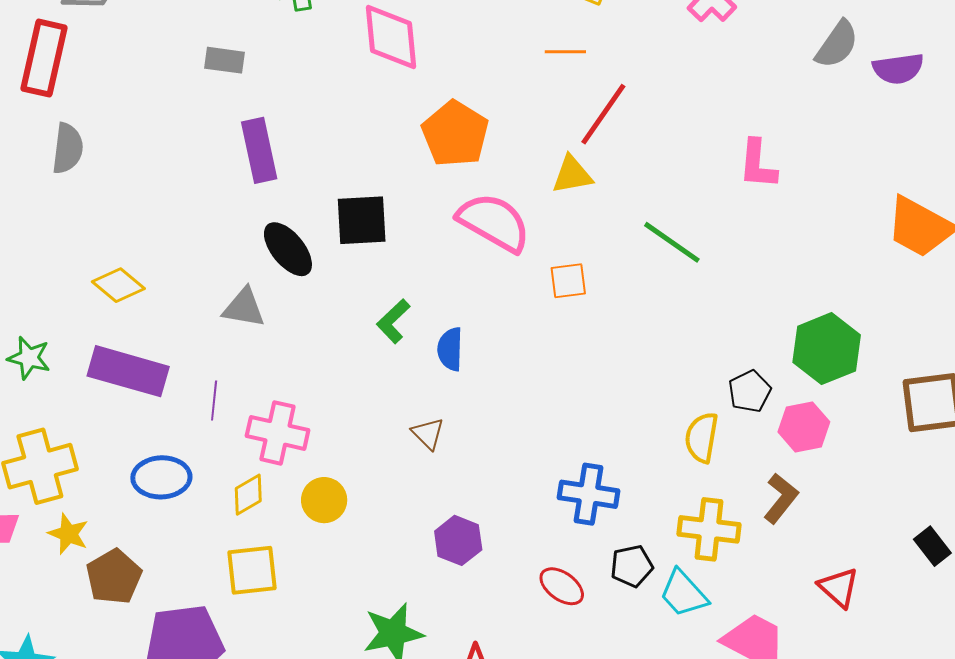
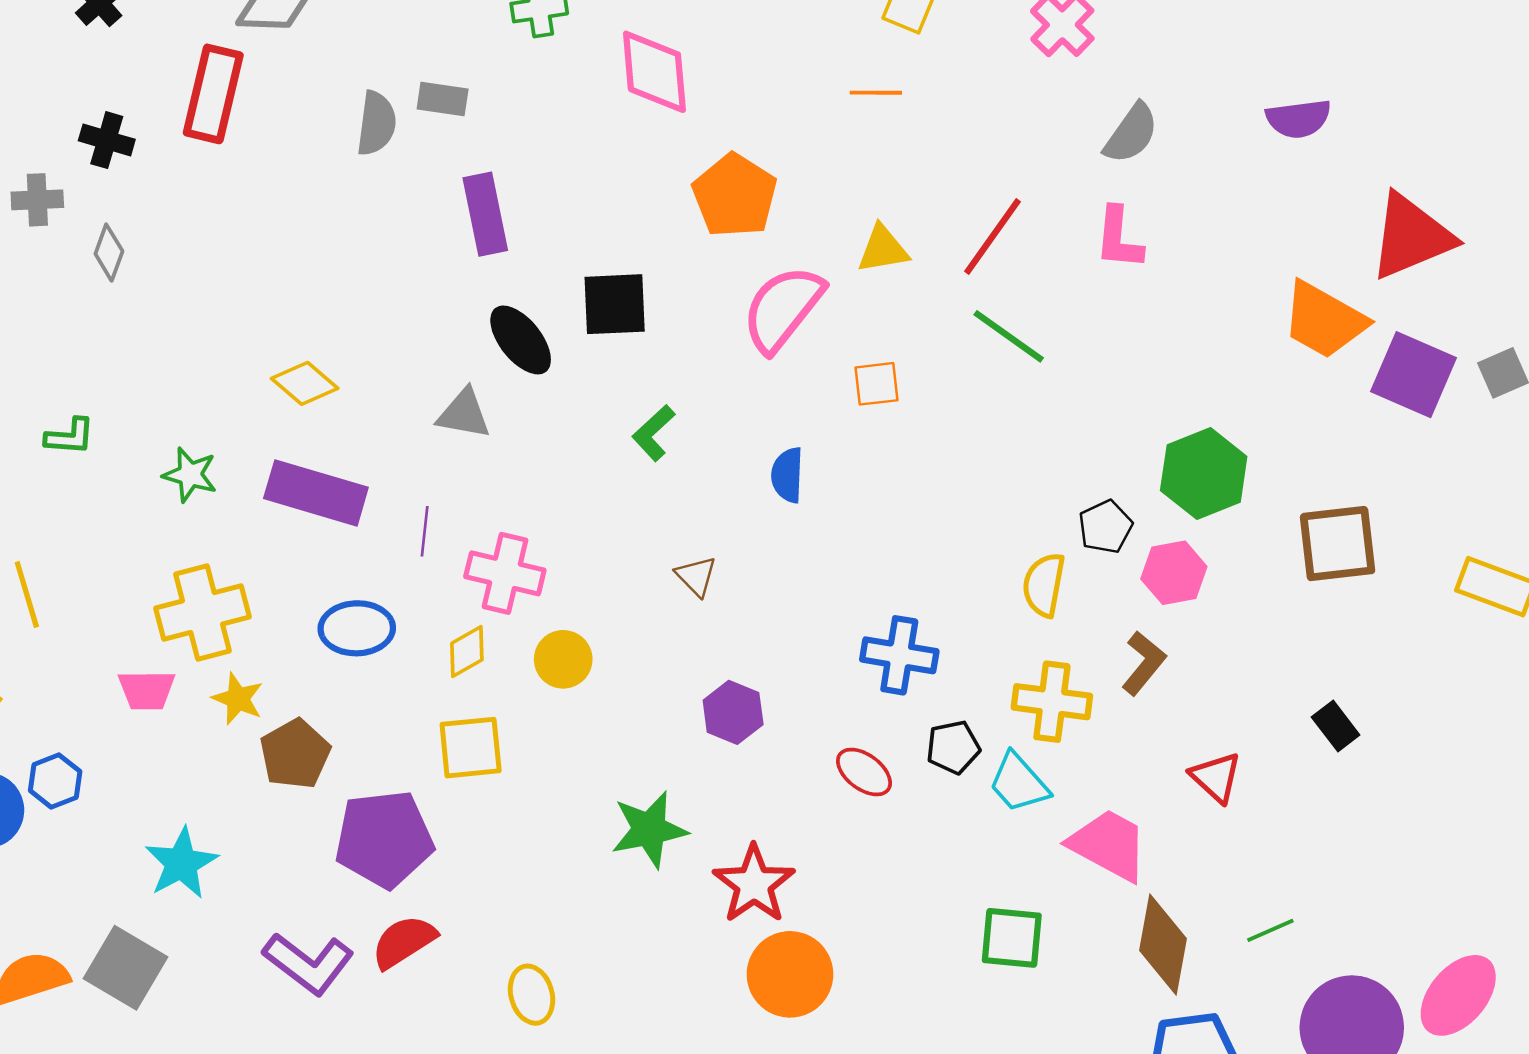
gray semicircle: (837, 44) -> (1131, 133), moved
red line: (603, 114) -> (993, 237), moved
gray semicircle: (68, 148) -> (376, 123), moved
pink semicircle: (494, 222) -> (783, 309), turned -82
blue semicircle: (450, 349) -> (787, 475), moved

